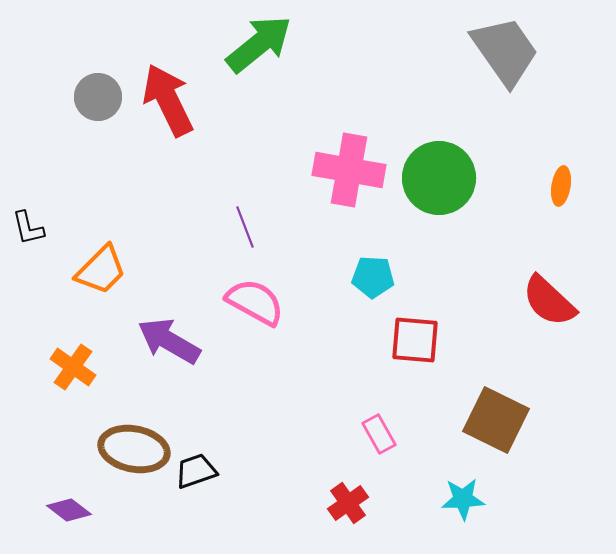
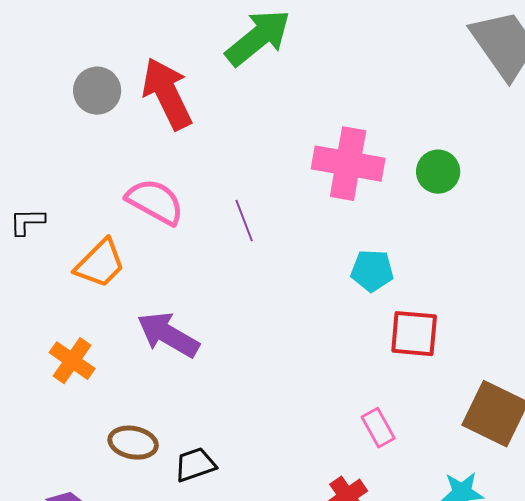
green circle: (439, 178) -> (438, 172), size x0.6
black L-shape: (28, 228) -> (27, 222), turned 102
pink semicircle: (255, 302) -> (155, 202), moved
brown ellipse: (134, 449) -> (133, 443), size x0.7

